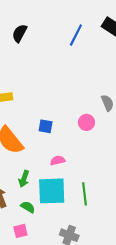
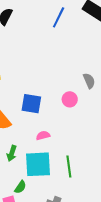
blue square: (46, 126) -> (31, 104), size x1.5
green semicircle: (28, 207) -> (20, 187), moved, turned 96

